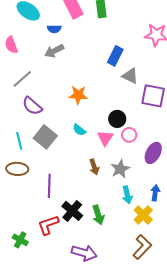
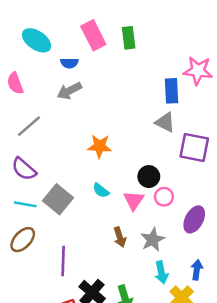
blue rectangle: (115, 56) -> (171, 91), moved, turned -30
purple semicircle: (32, 106) -> (24, 169), moved
cyan line: (19, 141) -> (25, 204), turned -66
brown ellipse: (17, 169) -> (23, 240), turned -50

